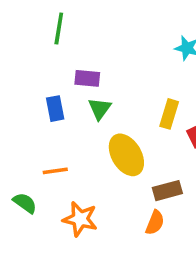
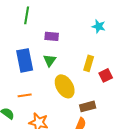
purple rectangle: (87, 78) -> (52, 36), moved
blue rectangle: (55, 109) -> (25, 60), size x1.6

